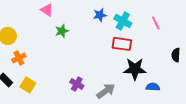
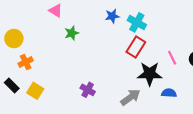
pink line: (156, 23) -> (172, 58), moved
red rectangle: (122, 44) -> (136, 47), turned -66
gray arrow: (106, 91) -> (130, 97), moved

